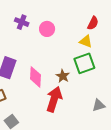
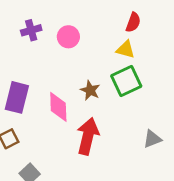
purple cross: (22, 22) -> (31, 30), turned -32
brown star: (63, 76) -> (90, 90), moved

